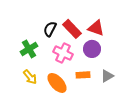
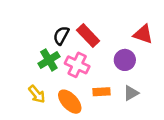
red triangle: (96, 28) -> (143, 34), moved
green cross: (29, 49) -> (49, 60), moved
purple circle: (92, 49) -> (125, 60), moved

